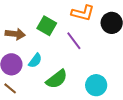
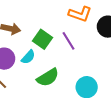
green square: (47, 26) -> (43, 39), moved

